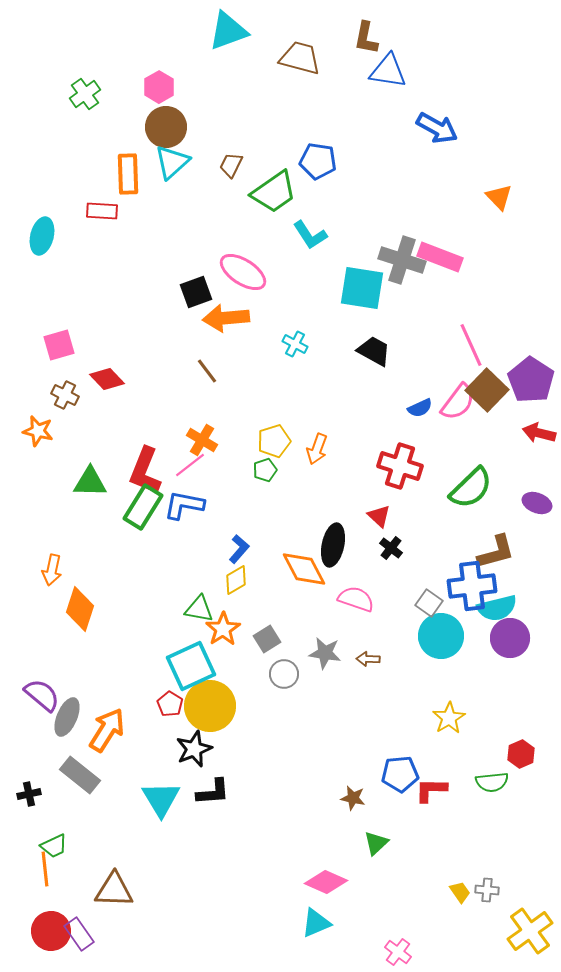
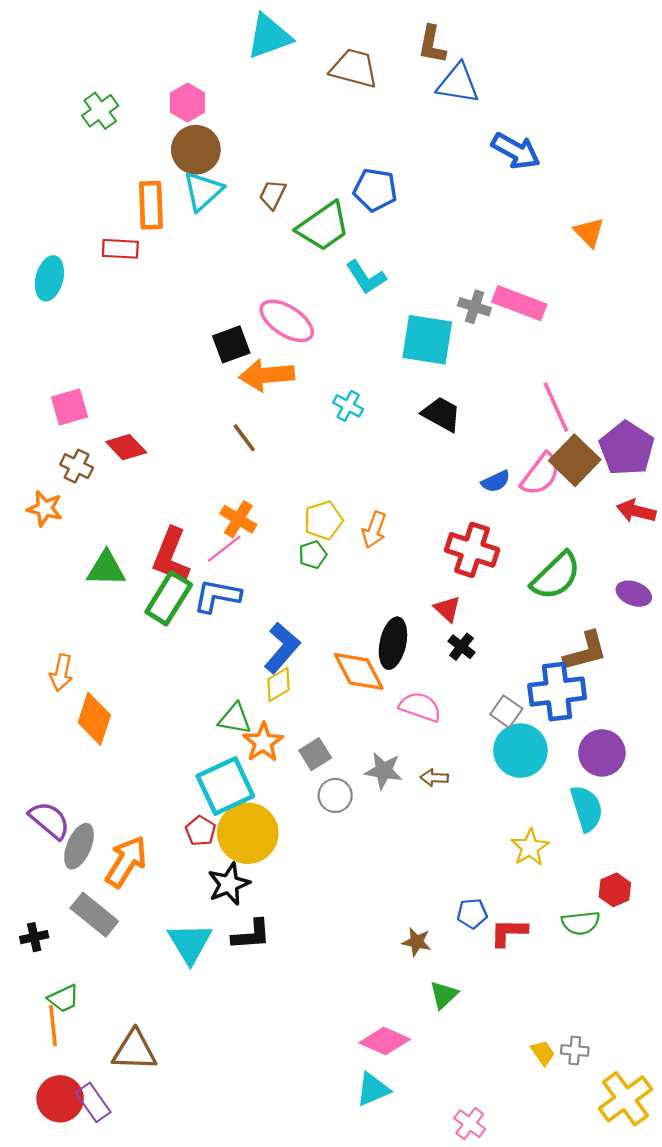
gray cross: (402, 260) -> (474, 307), size x0.6
blue L-shape: (239, 549) -> (282, 648), size x1.5
cyan semicircle: (497, 608) -> (587, 808), moved, turned -93
blue pentagon: (400, 774) -> (472, 913), size x0.7

